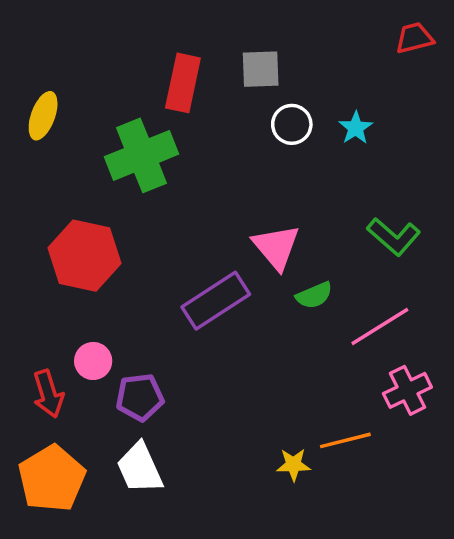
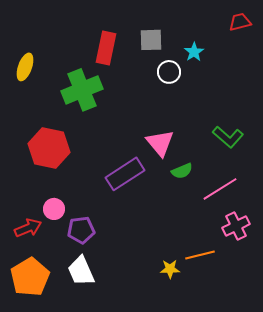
cyan star: (356, 128) -> (194, 52), moved
red arrow: (48, 394) -> (28, 228), turned -96

